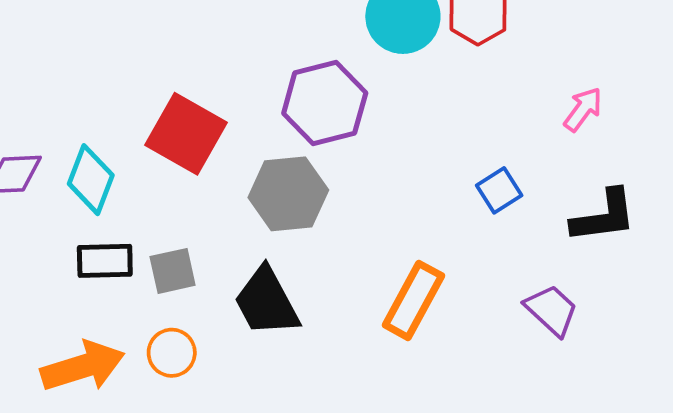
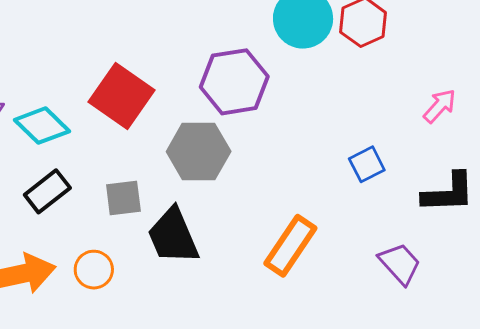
cyan diamond: (91, 180) -> (42, 126), turned -72
black rectangle: (105, 261) -> (47, 191), turned -42
gray square: (173, 271) -> (123, 198), moved

